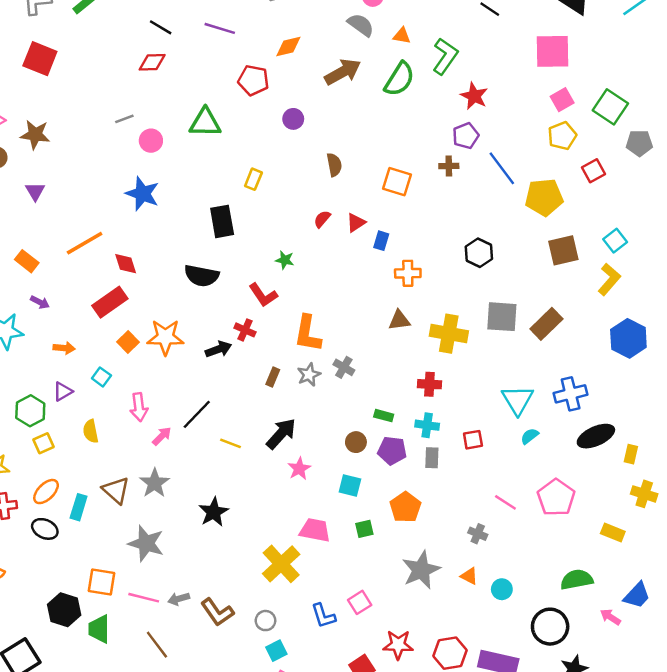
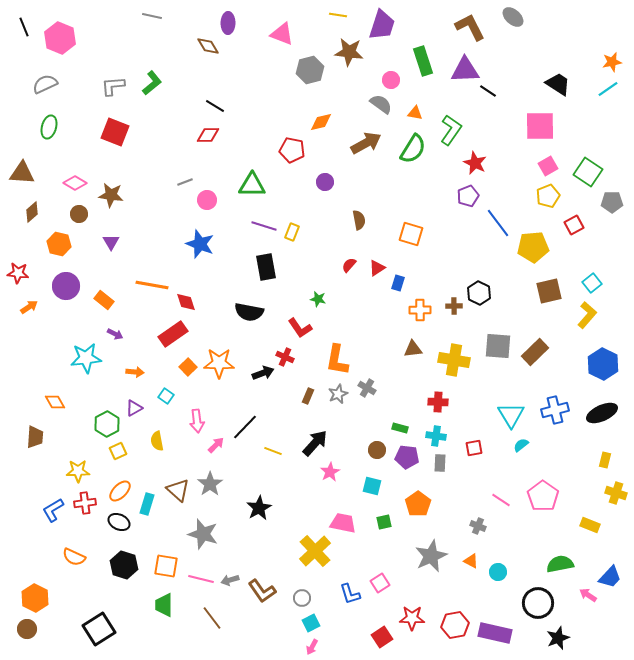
purple line: (220, 28) -> (264, 226), moved
brown cross: (449, 166) -> (454, 306), moved
orange line: (85, 243) -> (152, 285), turned 40
black ellipse: (596, 436) -> (602, 413), moved
black hexagon: (64, 610) -> (124, 565), moved

